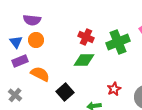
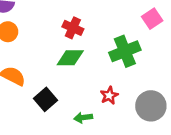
green cross: (118, 42) -> (125, 51), moved

